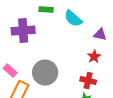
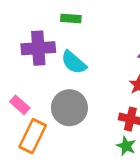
cyan semicircle: (73, 19) -> (74, 62), moved

